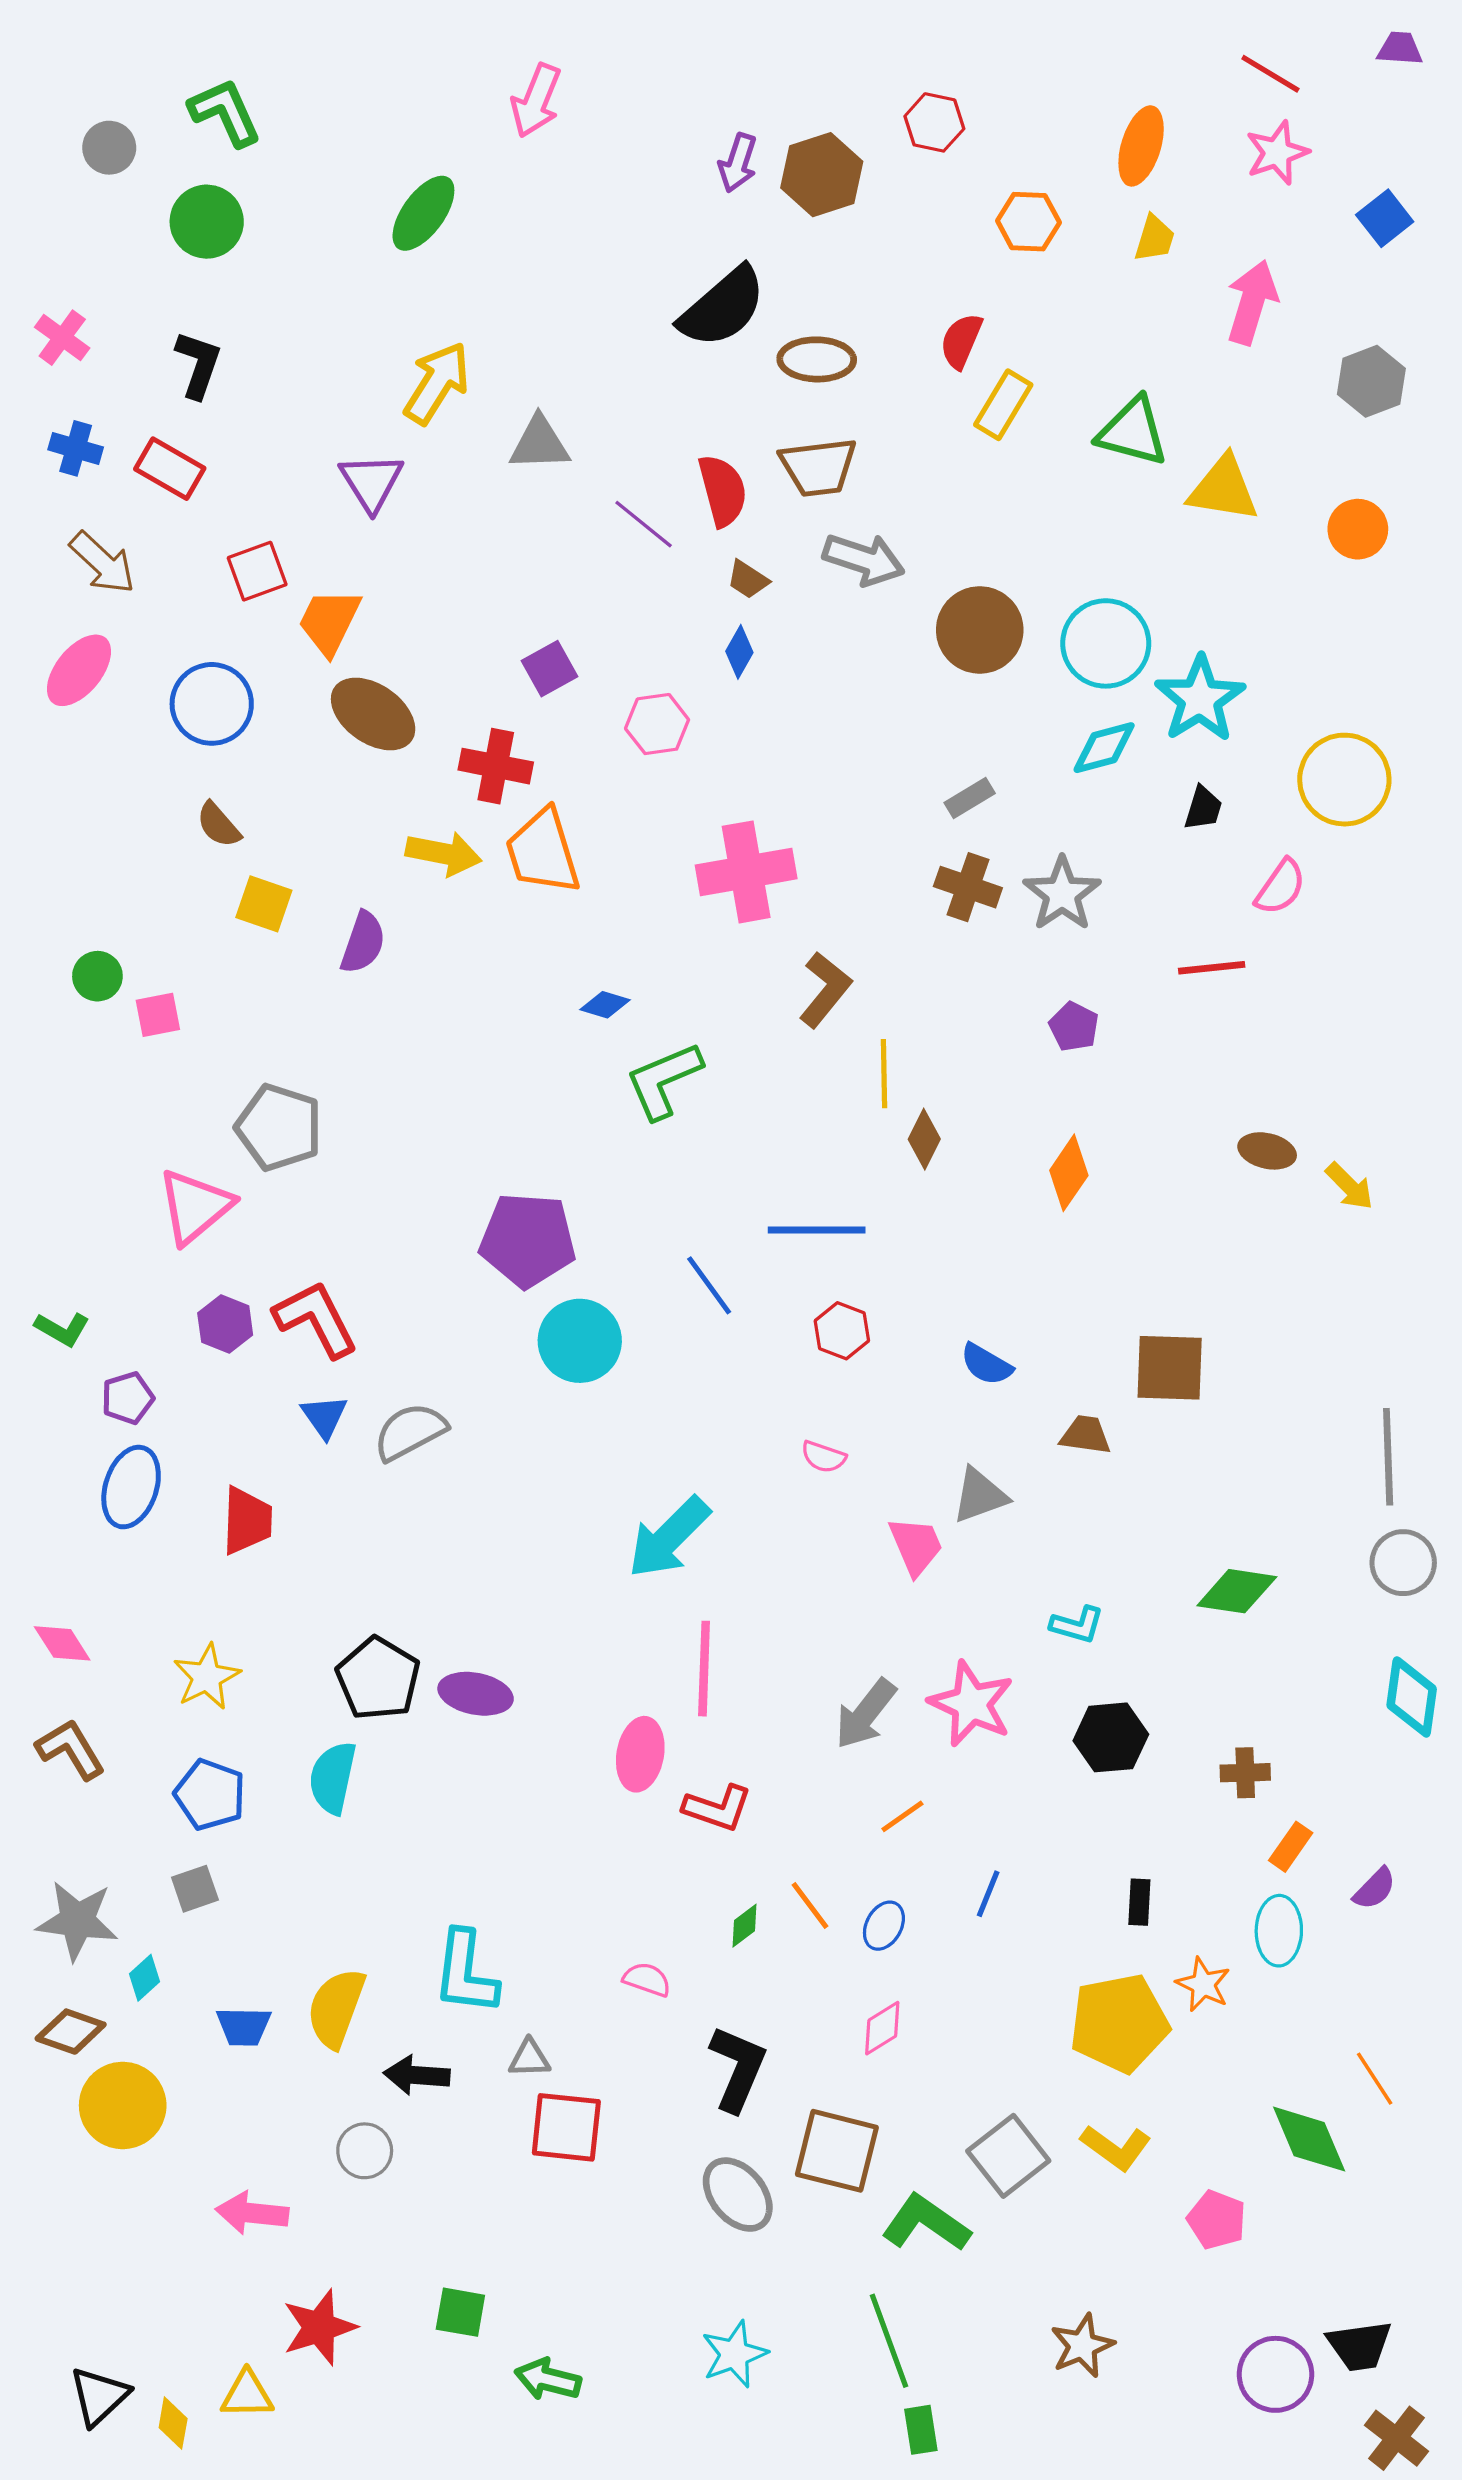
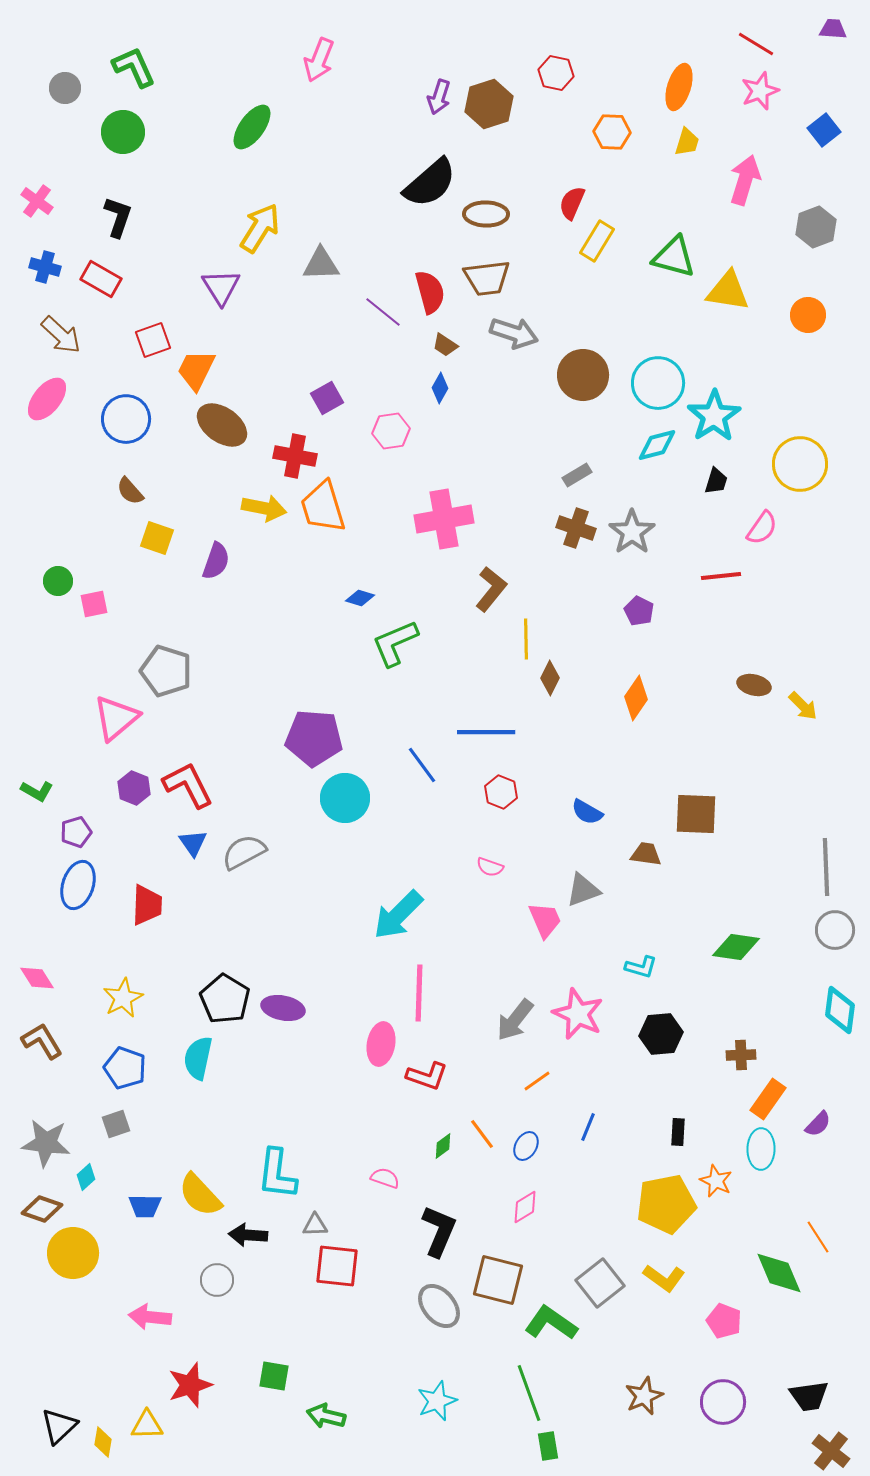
orange rectangle: (1291, 1847) -> (768, 1099), size x1.4
yellow semicircle: (336, 2008) -> (200, 1195), turned -63
purple circle: (1275, 2374) -> (723, 1402), moved

